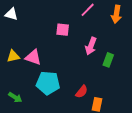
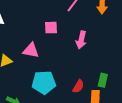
pink triangle: (33, 57) -> (31, 50), moved
green rectangle: (108, 60) -> (103, 80), moved

